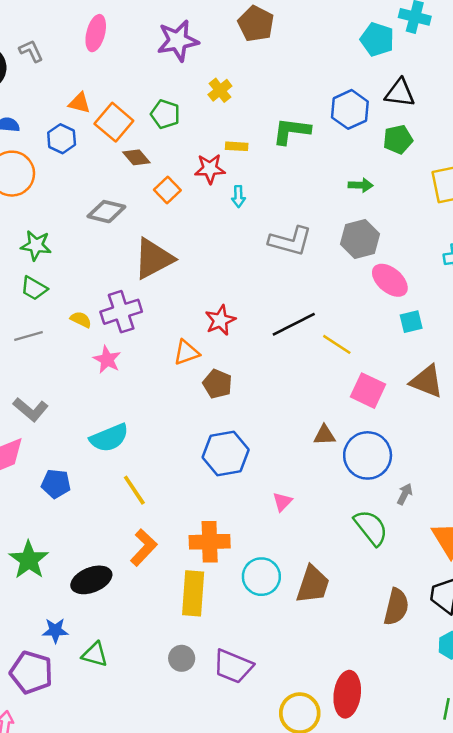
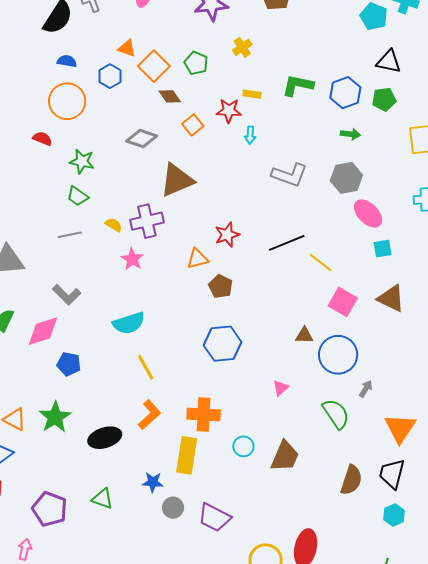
blue hexagon: (350, 109) -> (345, 93), moved
blue pentagon: (56, 484) -> (69, 364), moved
pink triangle: (282, 502) -> (281, 388), moved
cyan circle: (261, 577) -> (243, 446), size x0.7
blue star: (55, 630) -> (153, 482), moved

